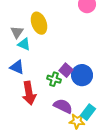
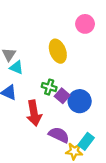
yellow ellipse: (39, 23) -> (58, 51), moved
green cross: (54, 79) -> (49, 87), moved
red arrow: (29, 93) -> (34, 113), moved

